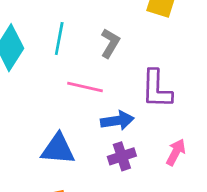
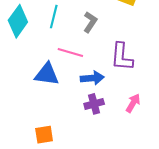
blue triangle: (58, 149) -> (47, 74), moved

